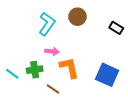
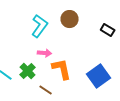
green cross: (35, 70) -> (28, 71), turned -35
blue square: (107, 75) -> (99, 76), turned 30

